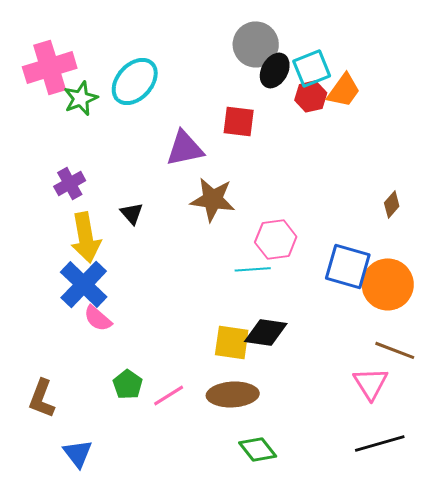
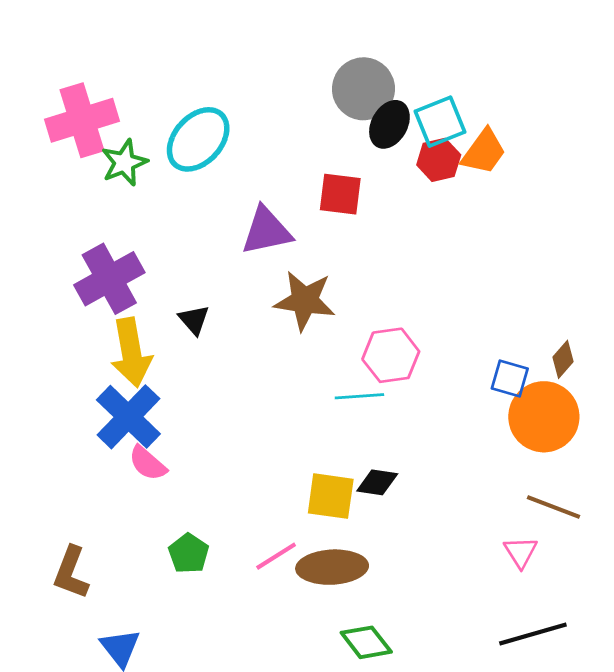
purple cross: (70, 183) -> (109, 279), size x1.6
brown diamond: (392, 204) -> (563, 359), moved
blue square: (348, 266) -> (510, 379), moved, size x0.6
black diamond: (266, 332) -> (377, 482), size x0.7
pink triangle: (371, 383) -> (521, 552), size x0.7
pink line: (169, 395) -> (276, 556), moved

